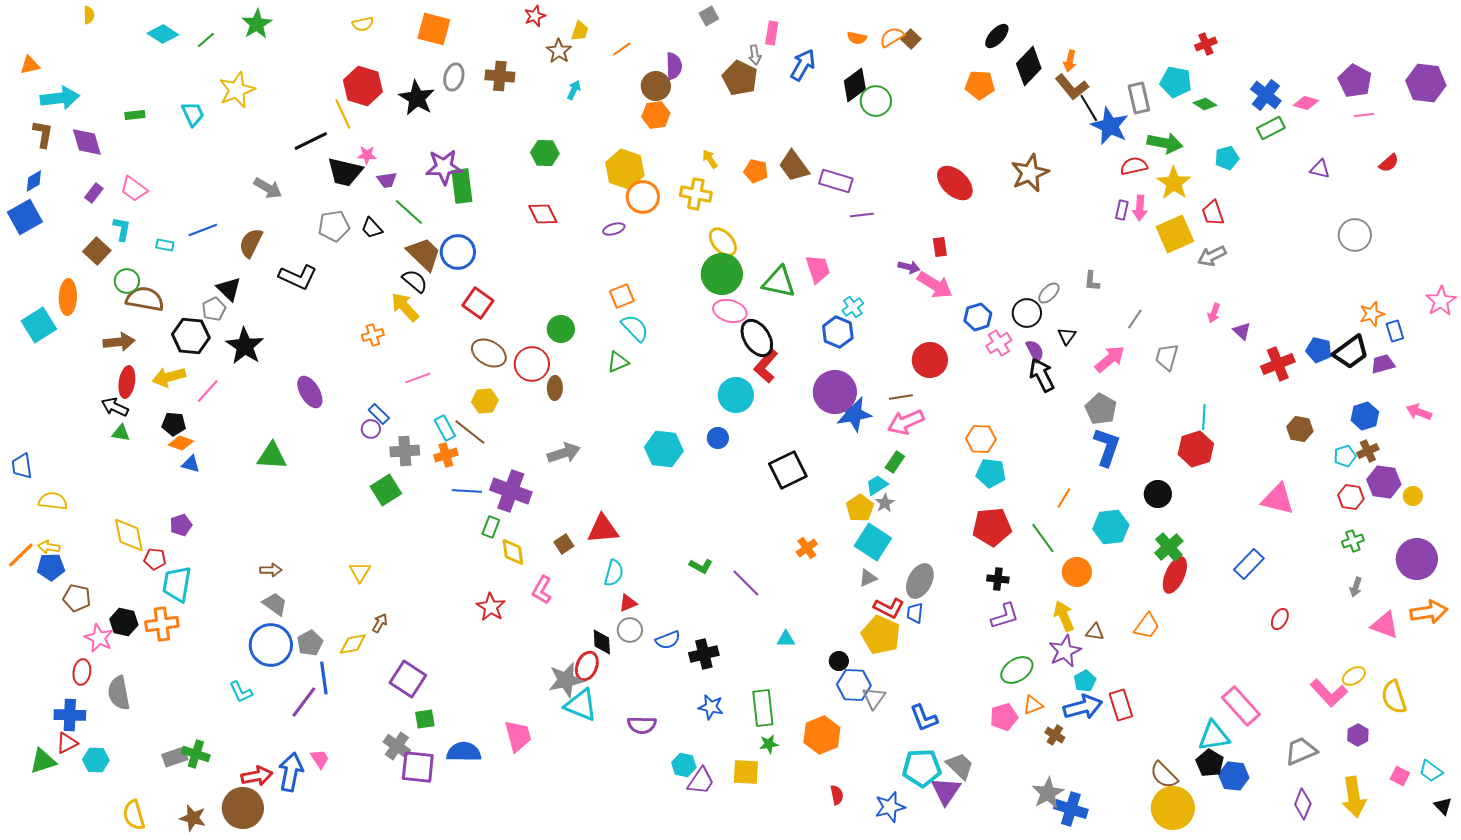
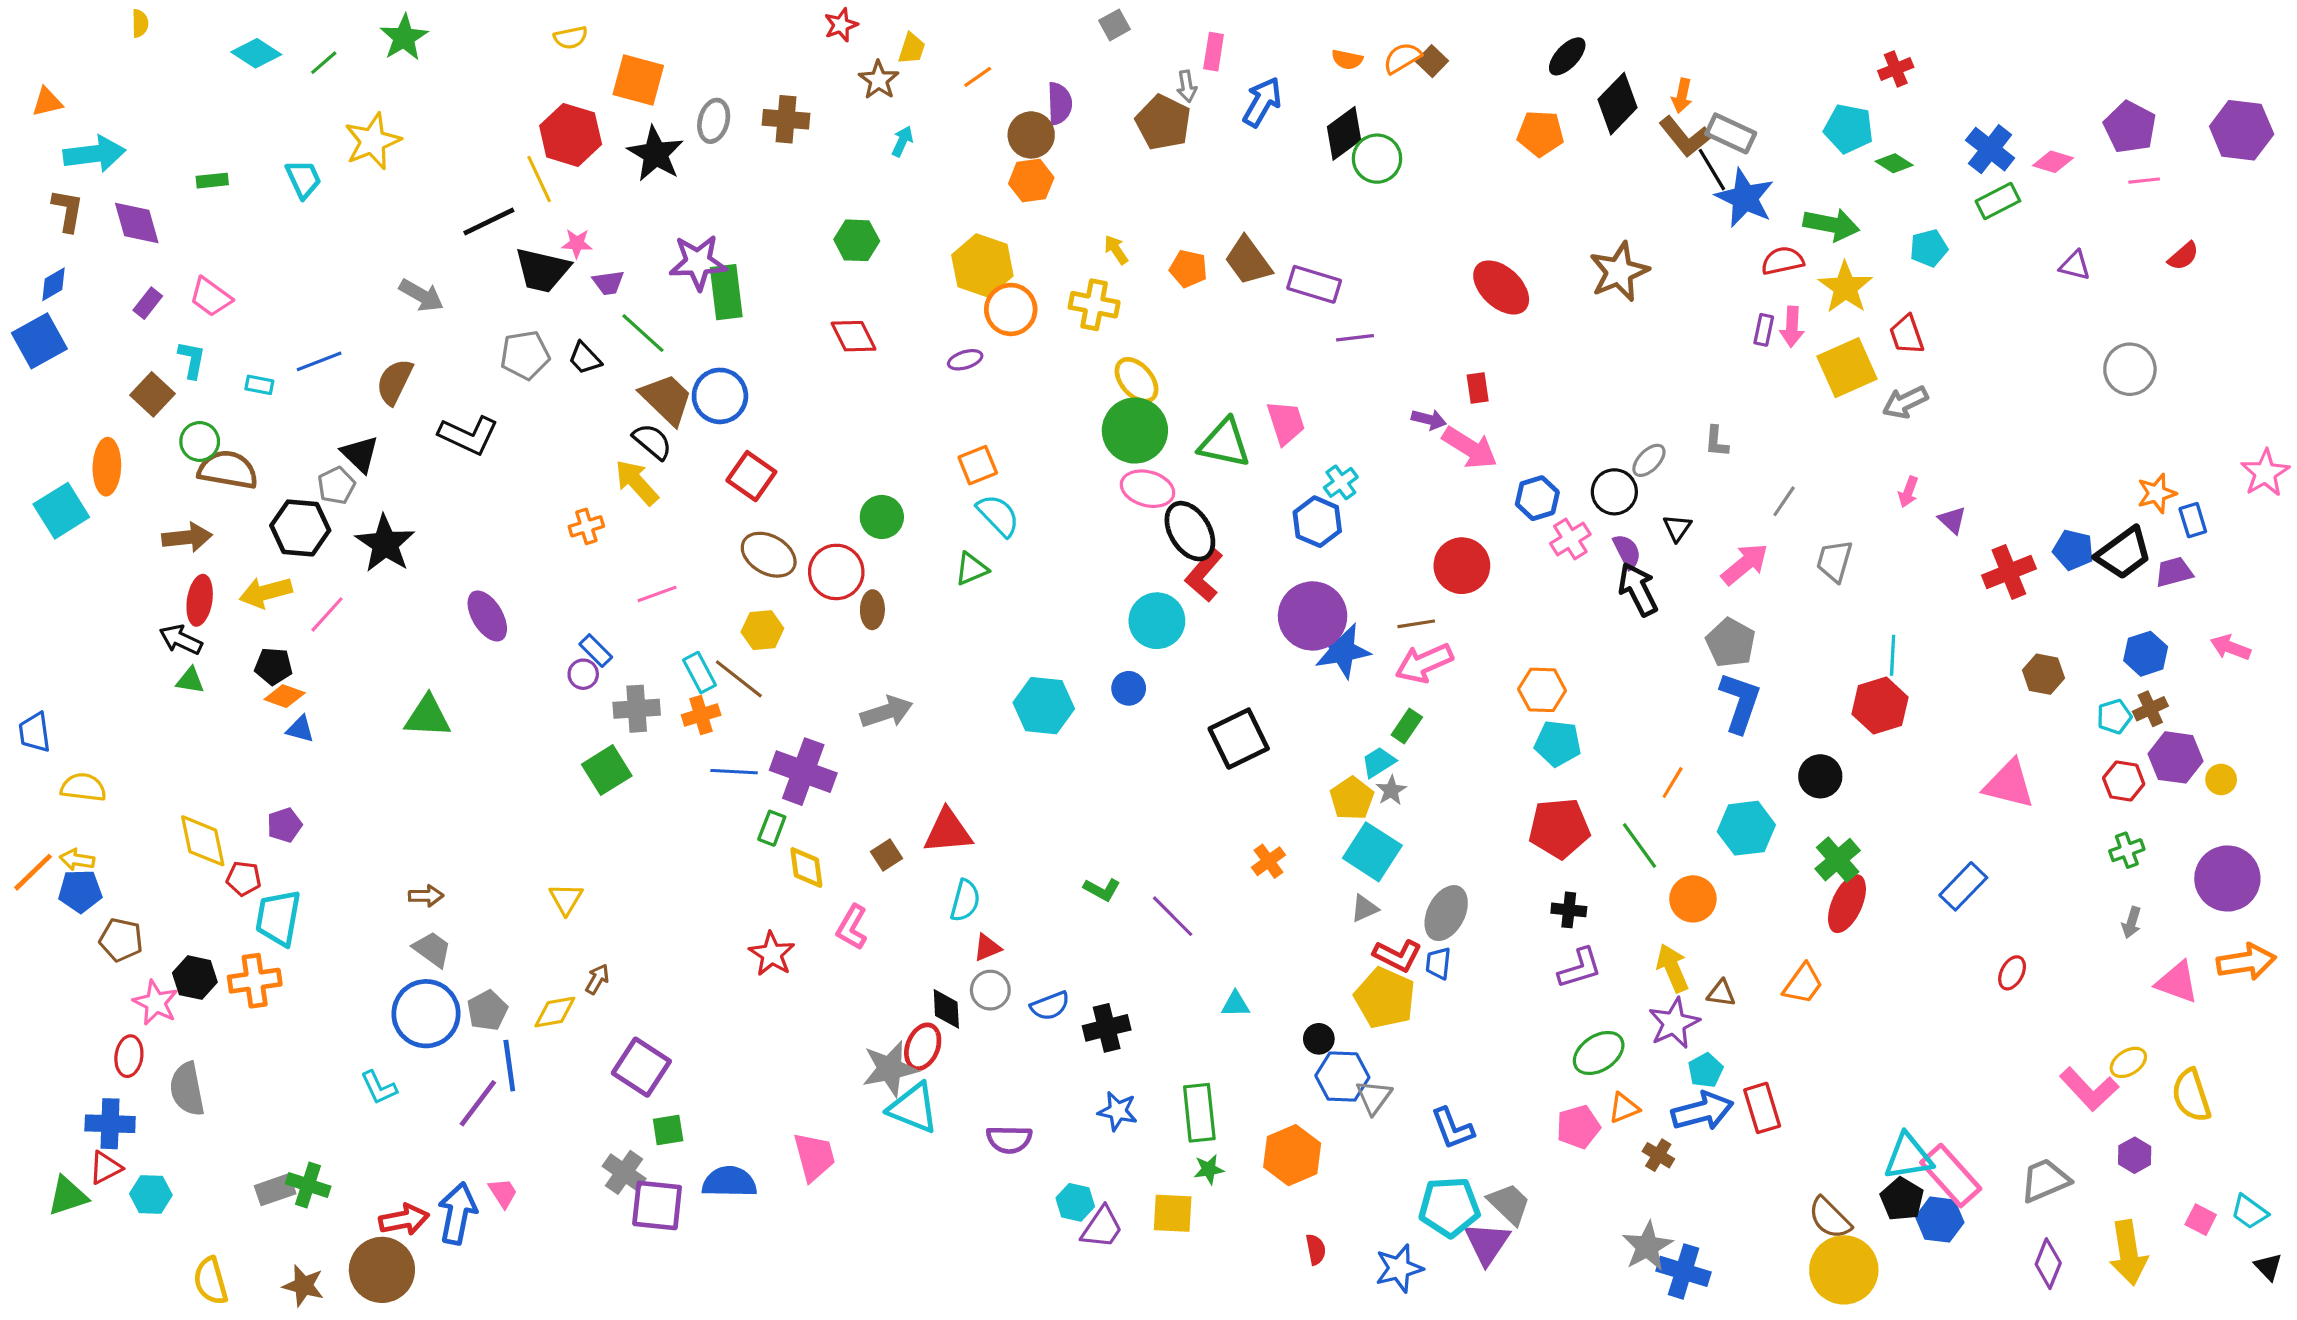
orange square: (434, 29) -> (638, 80), moved
gray rectangle: (1139, 98) -> (1731, 133), moved, turned -52
pink rectangle: (1241, 706) -> (1951, 1176), moved

